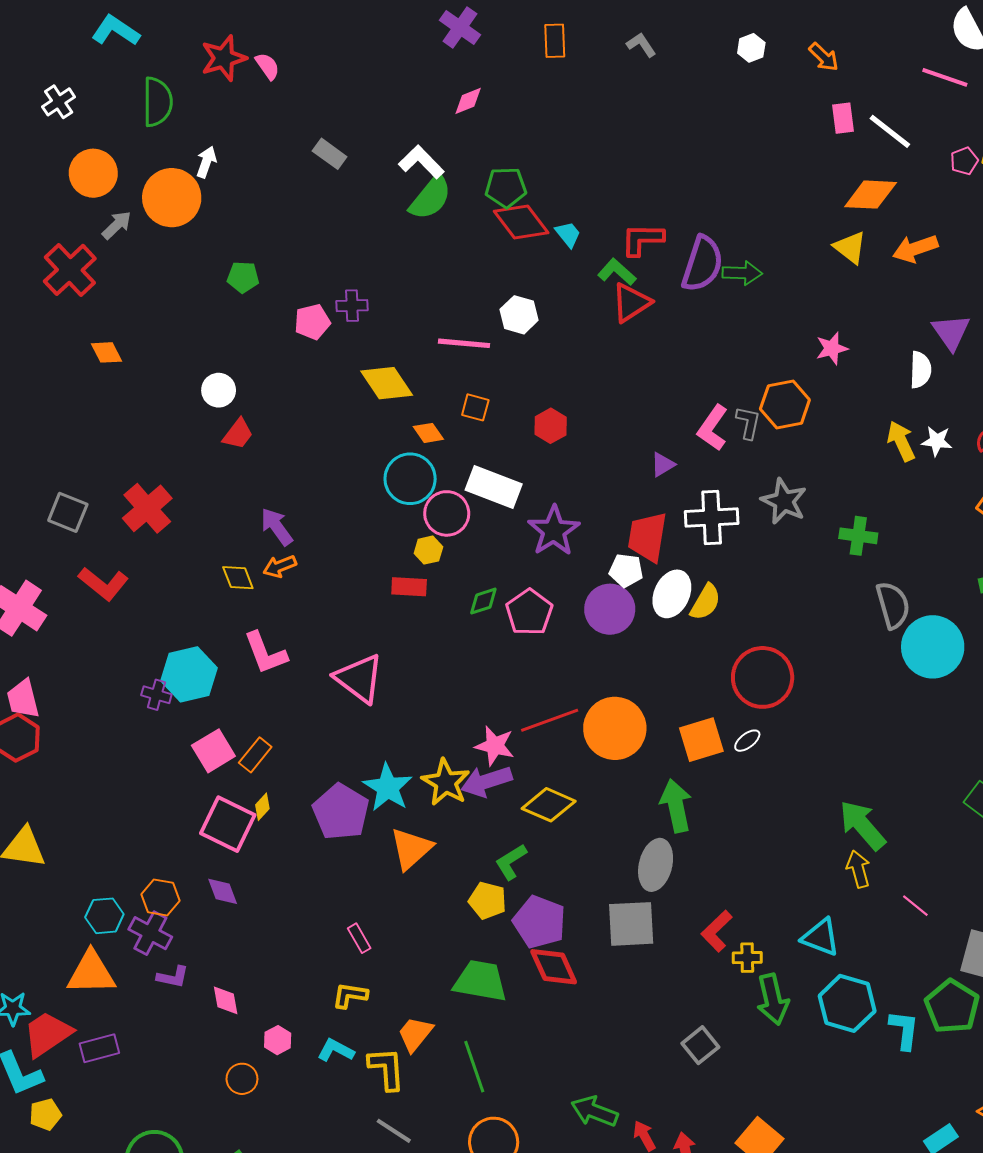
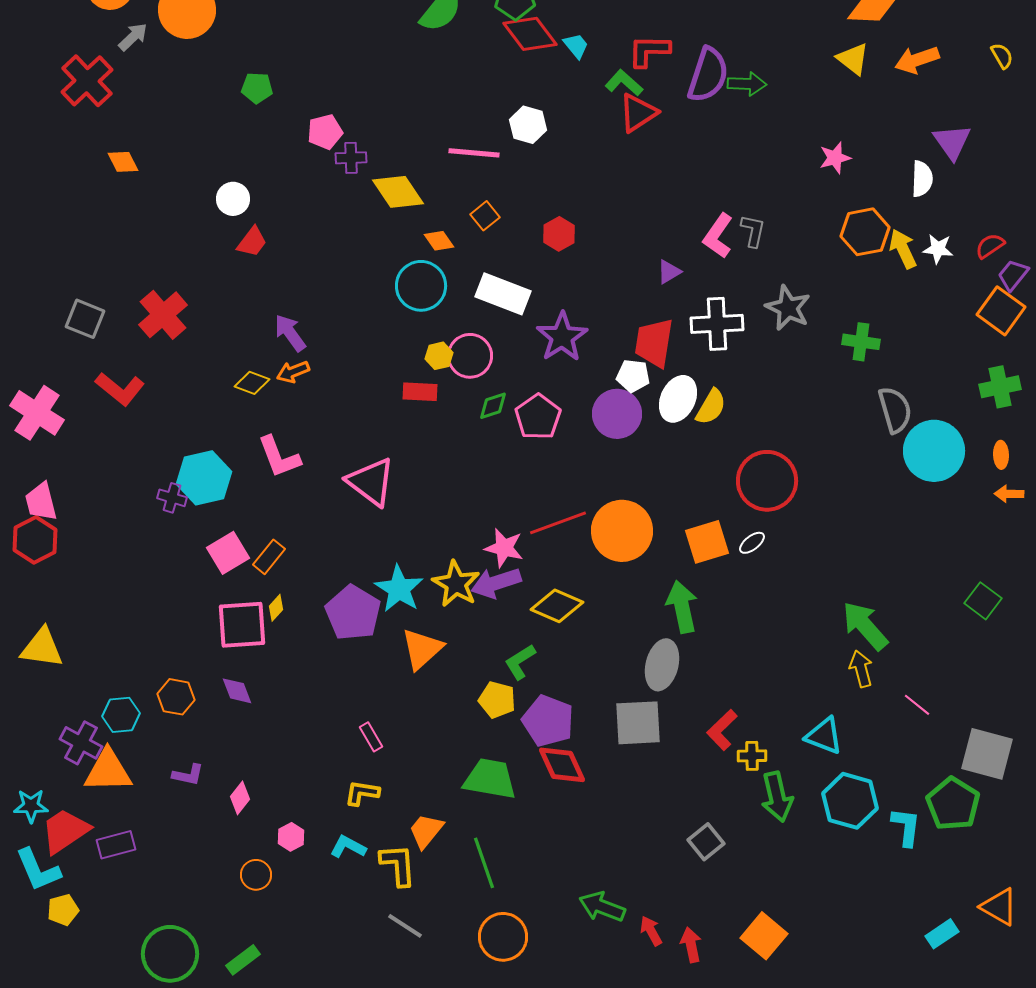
purple cross: (352, 306) -> (351, 158), moved
orange hexagon: (785, 404) -> (865, 232), moved
orange square: (475, 407) -> (485, 216), turned 36
pink circle: (447, 513) -> (470, 356), moved
yellow diamond: (238, 578) -> (252, 383), turned -48
pink square: (228, 824) -> (242, 625), turned -30
purple cross: (150, 933) -> (81, 743), moved
pink diamond: (226, 1000) -> (240, 798), turned 48

